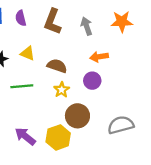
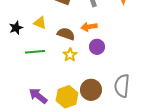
orange arrow: (99, 57) -> (89, 27), moved
brown circle: (77, 116) -> (91, 90), moved
gray semicircle: (121, 125) -> (122, 86), turned -70

